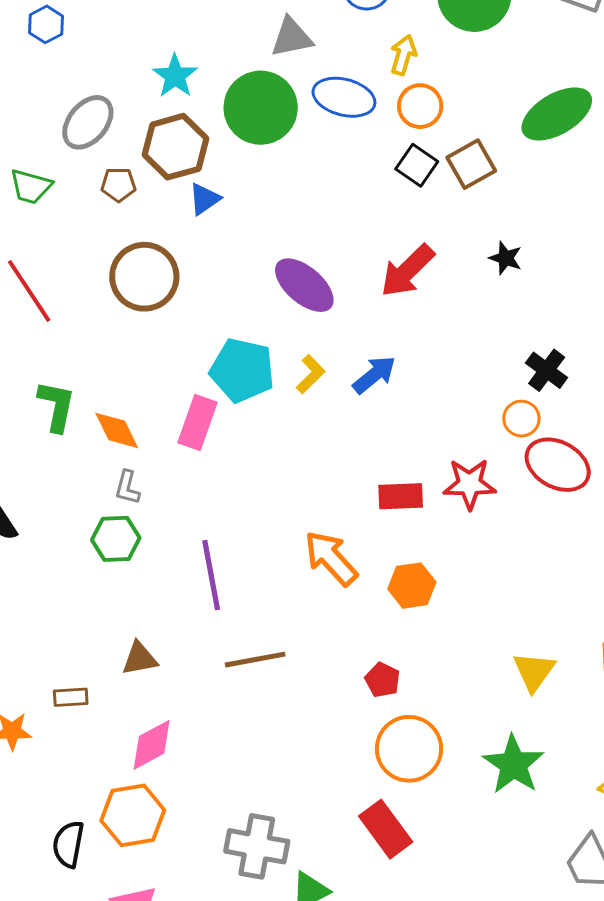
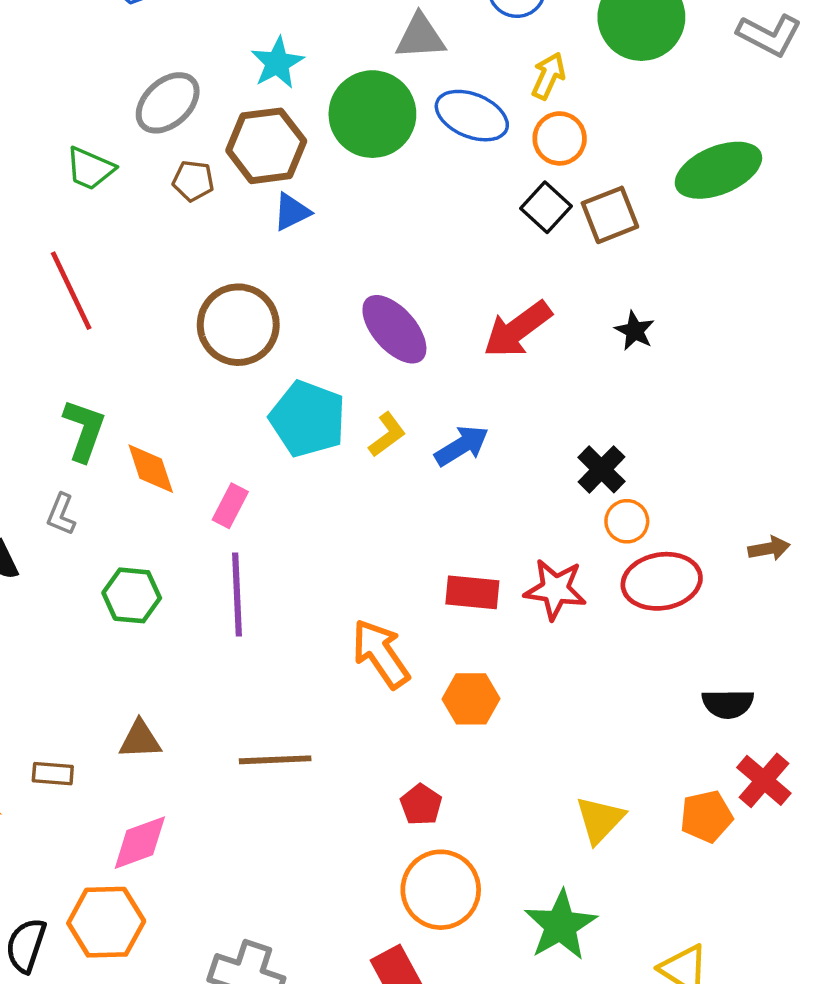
brown circle: (144, 277) -> (238, 325), moved
black cross: (547, 370) -> (602, 469), moved
pink rectangle: (197, 422) -> (230, 506), moved, size x0.7
red ellipse: (558, 465) -> (662, 581), turned -46
gray L-shape: (127, 488) -> (61, 514), moved
purple line: (211, 575) -> (237, 594), moved

